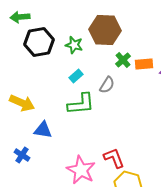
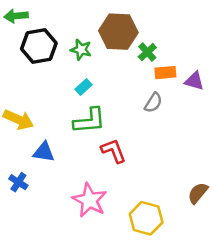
green cross: (123, 60) -> (147, 52), moved
gray semicircle: (107, 85) -> (153, 103), moved
red L-shape: (114, 158) -> (114, 151), moved

